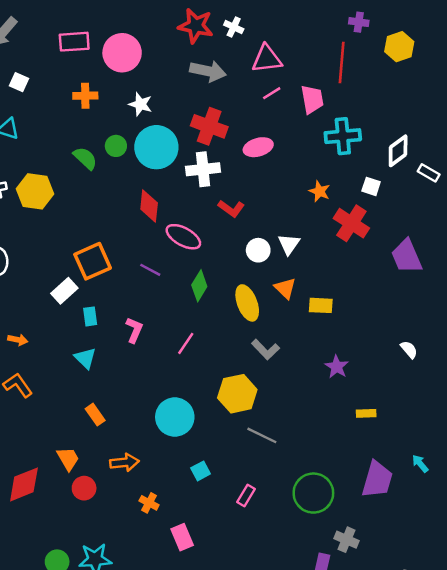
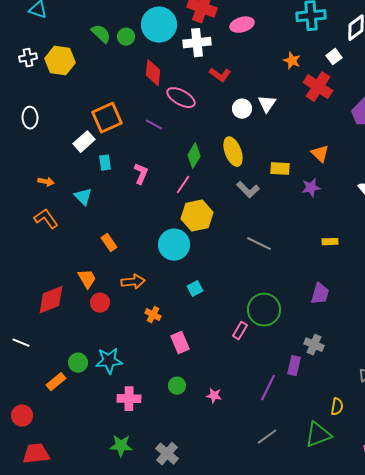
green circle: (116, 146) -> (126, 37), moved
white square: (371, 186) -> (334, 57), turned 35
green diamond: (199, 286) -> (194, 156), moved
orange triangle: (285, 288) -> (320, 154), moved
yellow rectangle: (321, 305) -> (280, 169), moved
cyan triangle: (85, 358) -> (83, 197), moved
purple star: (337, 367) -> (311, 188), moved, turned 30
yellow hexagon: (237, 394) -> (197, 216), moved
gray line: (262, 435) -> (259, 244), moved
purple trapezoid: (377, 480) -> (320, 294), moved, size x0.7
green circle: (313, 493) -> (264, 310), moved
pink rectangle: (246, 496) -> (240, 331), moved

